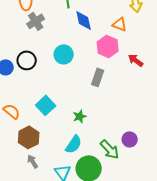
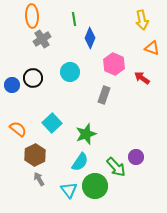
blue diamond: (84, 20) -> (90, 38), turned 35
orange triangle: (120, 24) -> (152, 48), moved
green star: (80, 116) -> (86, 134), size x1.5

